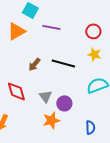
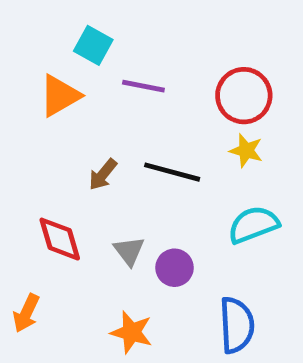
red circle: (93, 31) -> (244, 96), size x1.5
orange star: (51, 120) -> (131, 332), moved, turned 30
blue semicircle: (90, 127) -> (237, 325), size x1.6

